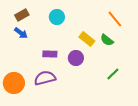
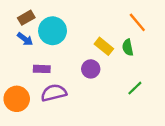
cyan circle: (57, 17) -> (53, 31), moved, size x1.5
green semicircle: (107, 40) -> (128, 47), turned 40
purple rectangle: (50, 54) -> (42, 69), moved

